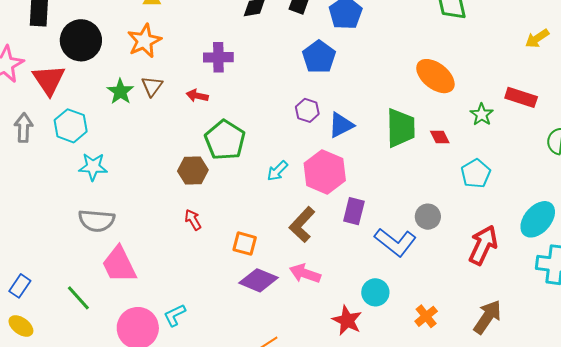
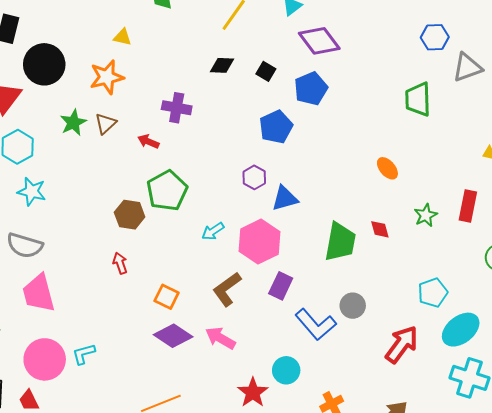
orange ellipse: (435, 76) -> (387, 168), size x0.6
red rectangle: (521, 97) -> (468, 206), turned 72
green trapezoid: (401, 128) -> (340, 242), moved
cyan pentagon: (476, 173) -> (433, 293), moved

